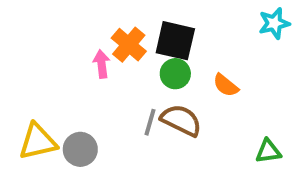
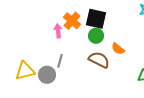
orange semicircle: (226, 85) -> (118, 49), moved
gray line: (150, 122) -> (60, 61), moved

